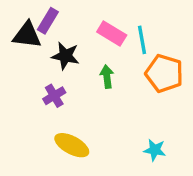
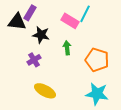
cyan line: (142, 40) -> (85, 14), moved, turned 36
orange pentagon: (164, 73) -> (97, 60), moved
cyan star: (155, 150) -> (97, 94), size x1.6

